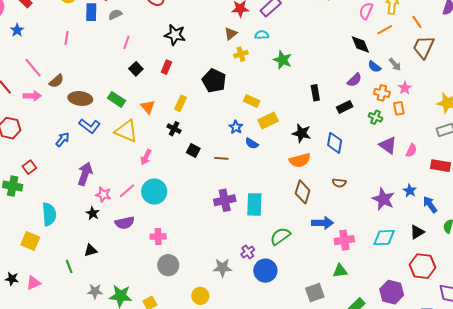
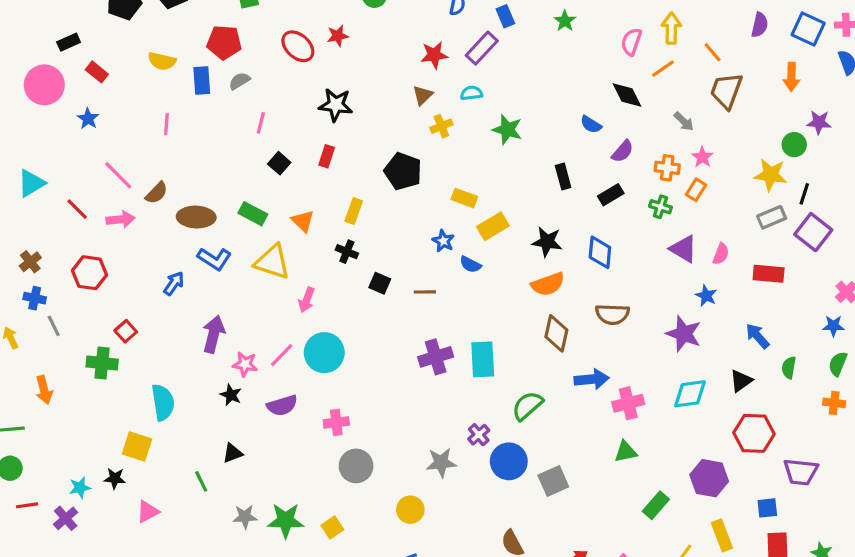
blue semicircle: (374, 67) -> (591, 125), moved
orange rectangle: (399, 108) -> (696, 190), turned 48
brown semicircle: (339, 183) -> (612, 314), size x1.5
blue star: (410, 191) -> (706, 296), moved
black star: (12, 279) -> (115, 478), moved
gray square: (315, 293) -> (553, 481), moved

